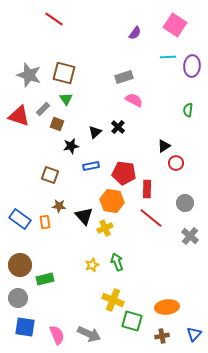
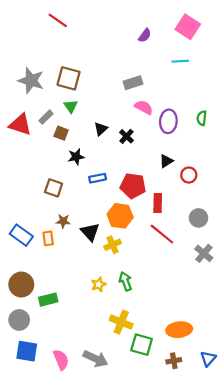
purple ellipse: (192, 66) -> (168, 121), moved
black triangle: (95, 132) -> (101, 129), moved
black triangle: (164, 146) -> (166, 161), moved

